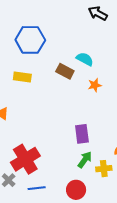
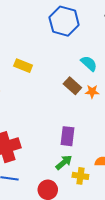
blue hexagon: (30, 40) -> (64, 21), moved
brown rectangle: (65, 71) -> (72, 86), moved

